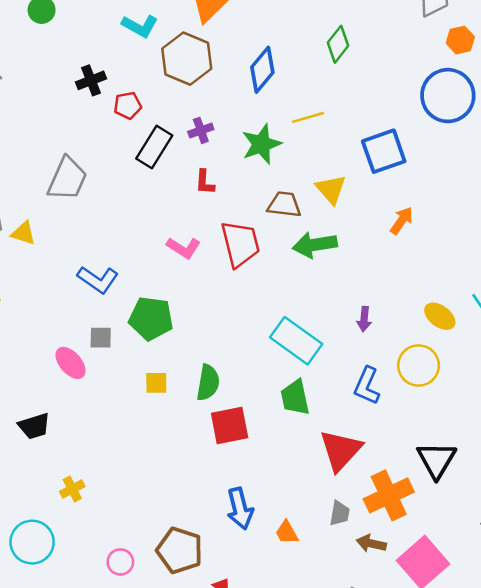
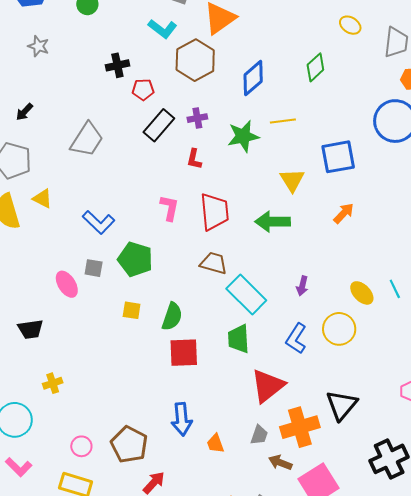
brown trapezoid: (284, 205) -> (214, 263), moved
yellow triangle: (23, 233) -> (42, 199), moved
pink L-shape: (184, 248) -> (170, 208), turned -120

